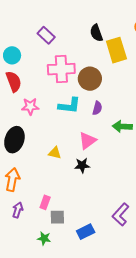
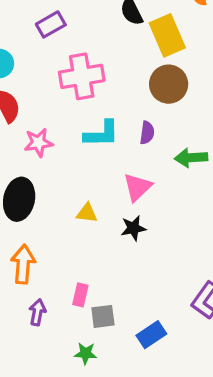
purple rectangle: (46, 35) -> (51, 24), turned -66
brown circle: (90, 79) -> (169, 84), moved

